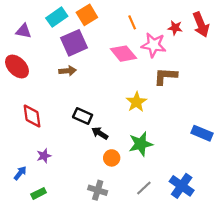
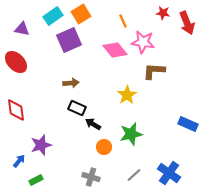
red star: (175, 28) -> (163, 13), moved
brown arrow: (68, 71) -> (71, 83), moved
red diamond: (32, 116) -> (16, 110), moved
purple star: (44, 156) -> (41, 145), size x1.5

